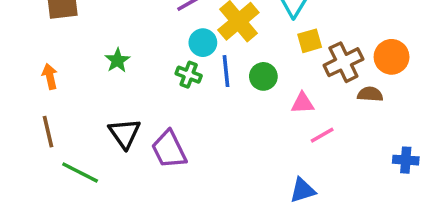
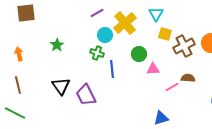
yellow square: (310, 41) -> (165, 34), turned 32
blue line: (226, 71) -> (112, 69), moved
brown semicircle: (370, 94) -> (188, 78), moved
pink triangle: (303, 103) -> (153, 69), moved
green line: (80, 173) -> (15, 113), moved

